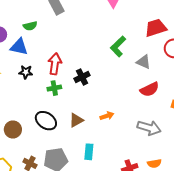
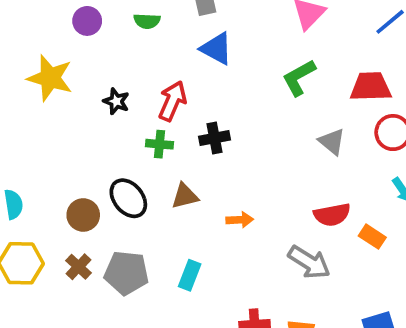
green L-shape: (118, 46) -> (299, 78), moved
blue triangle: (19, 47) -> (216, 49), moved
red semicircle: (150, 89) -> (332, 215), moved
brown triangle: (76, 120) -> (185, 196), moved
brown circle: (13, 129) -> (83, 215), moved

